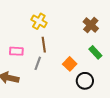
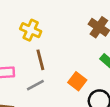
gray line: (38, 63) -> (35, 85), turned 48

